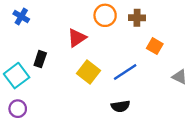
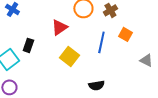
brown cross: (137, 18) -> (110, 10), turned -32
blue line: (125, 72) -> (101, 42), moved, turned -45

